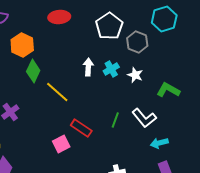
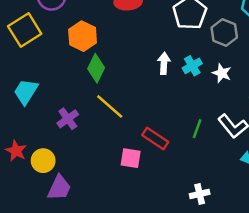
yellow line: (57, 92) -> (110, 106), moved
pink square: (61, 144) -> (131, 158), turned 36

